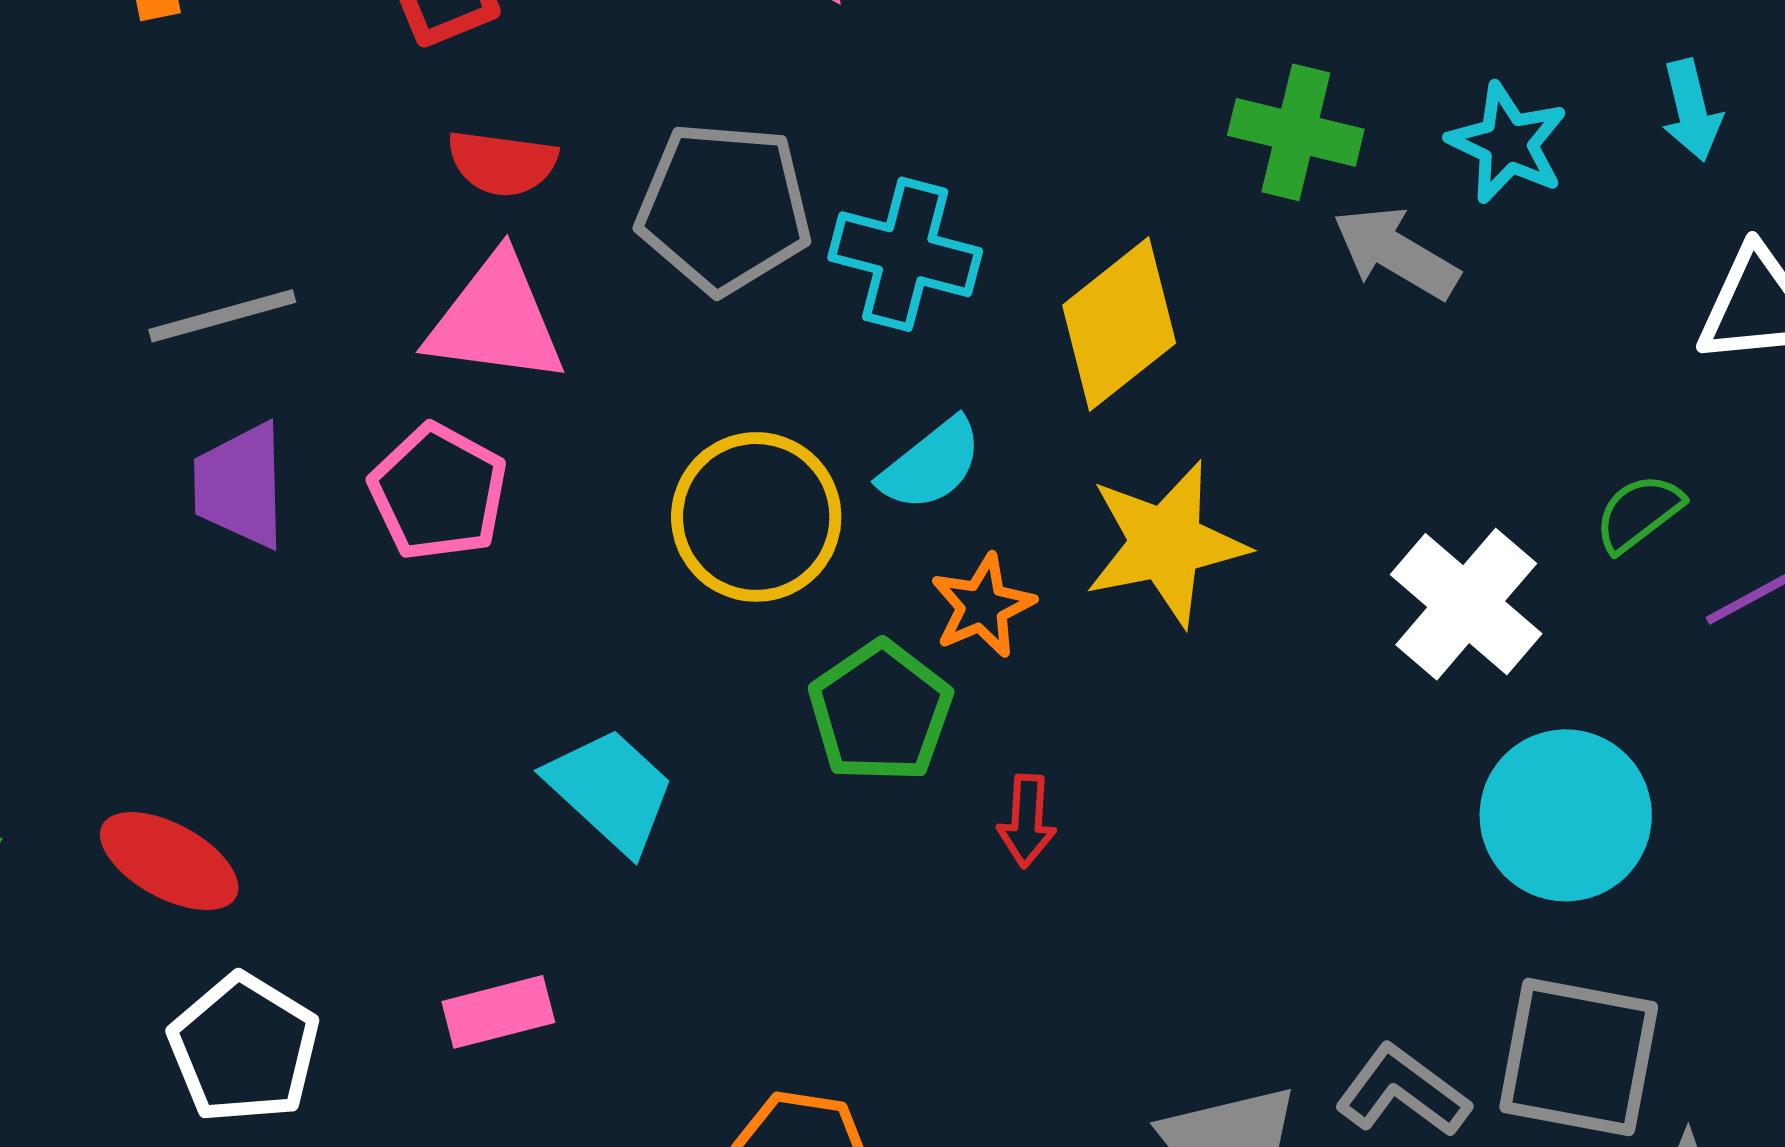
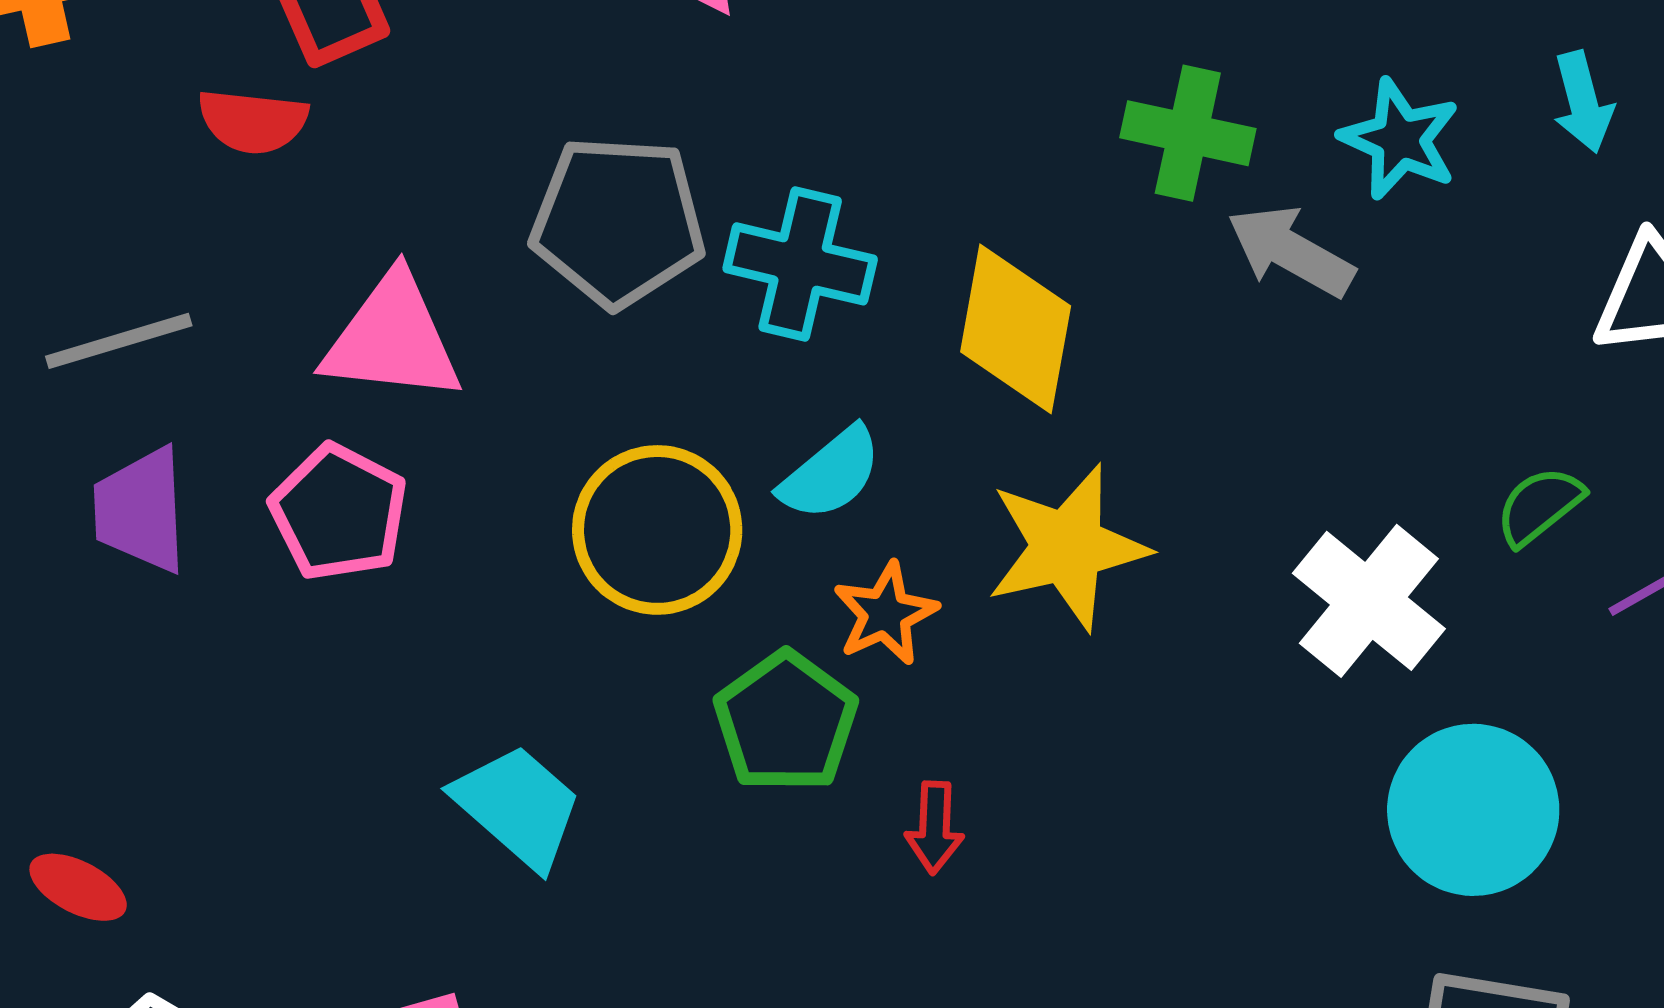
red semicircle: (502, 163) -> (253, 121), moved
yellow diamond: (1119, 324) -> (1016, 329), turned -40
red ellipse: (169, 861) -> (78, 887), size x0.7

